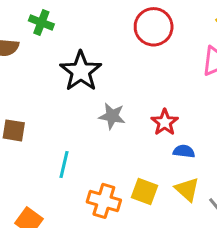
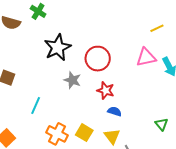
red circle: (154, 27) -> (98, 59), moved
red star: (165, 122) -> (106, 90), turned -30

